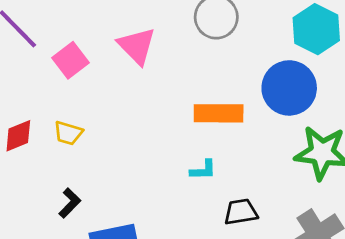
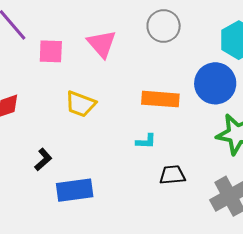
pink square: (70, 60) -> (51, 51), turned 36
yellow trapezoid: (68, 133) -> (80, 104), moved, size x1.4

